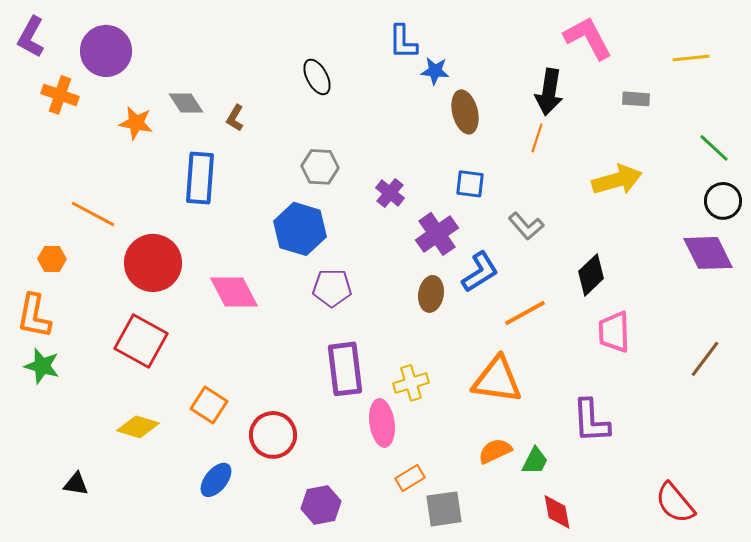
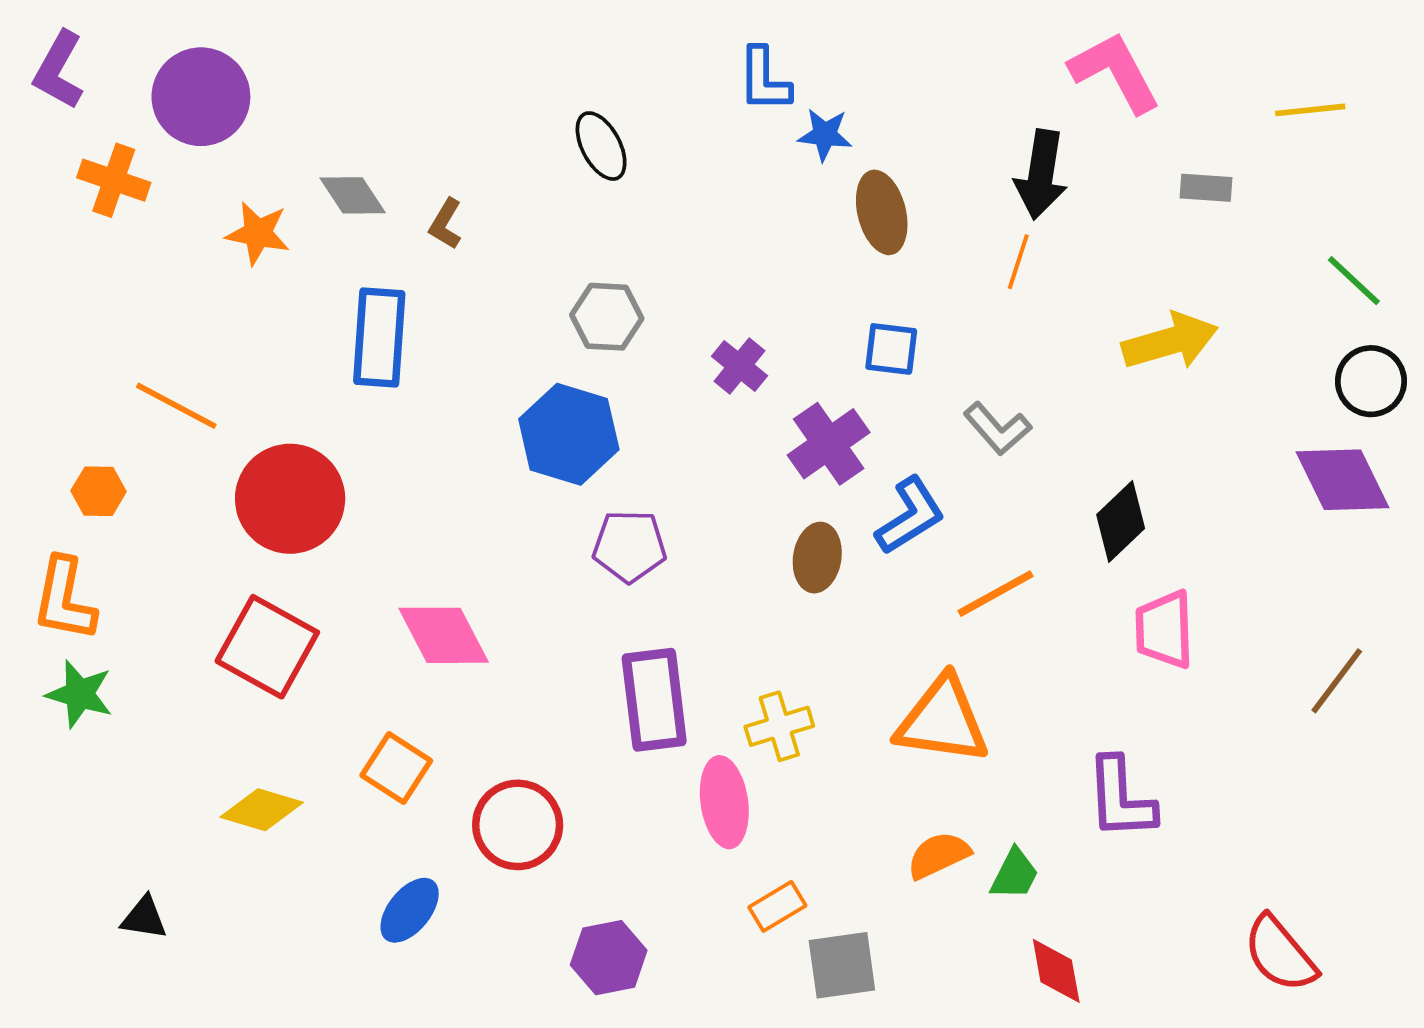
pink diamond: (234, 292) -> (444, 635), moved

